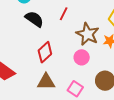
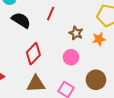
brown star: (88, 34) -> (76, 33), size x0.6

